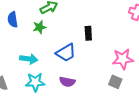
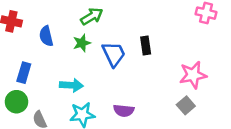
blue trapezoid: (66, 53) -> (114, 54), moved, turned -80
gray square: (115, 82) -> (186, 105), turned 32

